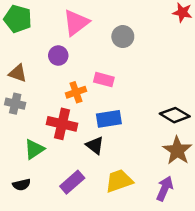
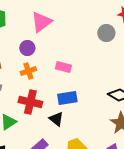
gray circle: (123, 37) -> (106, 33), moved
orange cross: (76, 92) -> (28, 71), moved

